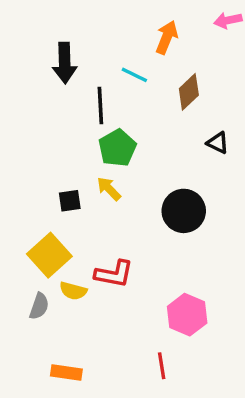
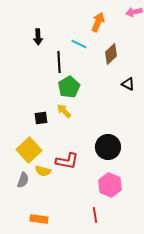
black arrow: (65, 63) -> (38, 37), size x0.7
black circle: (184, 211) -> (108, 147), moved

